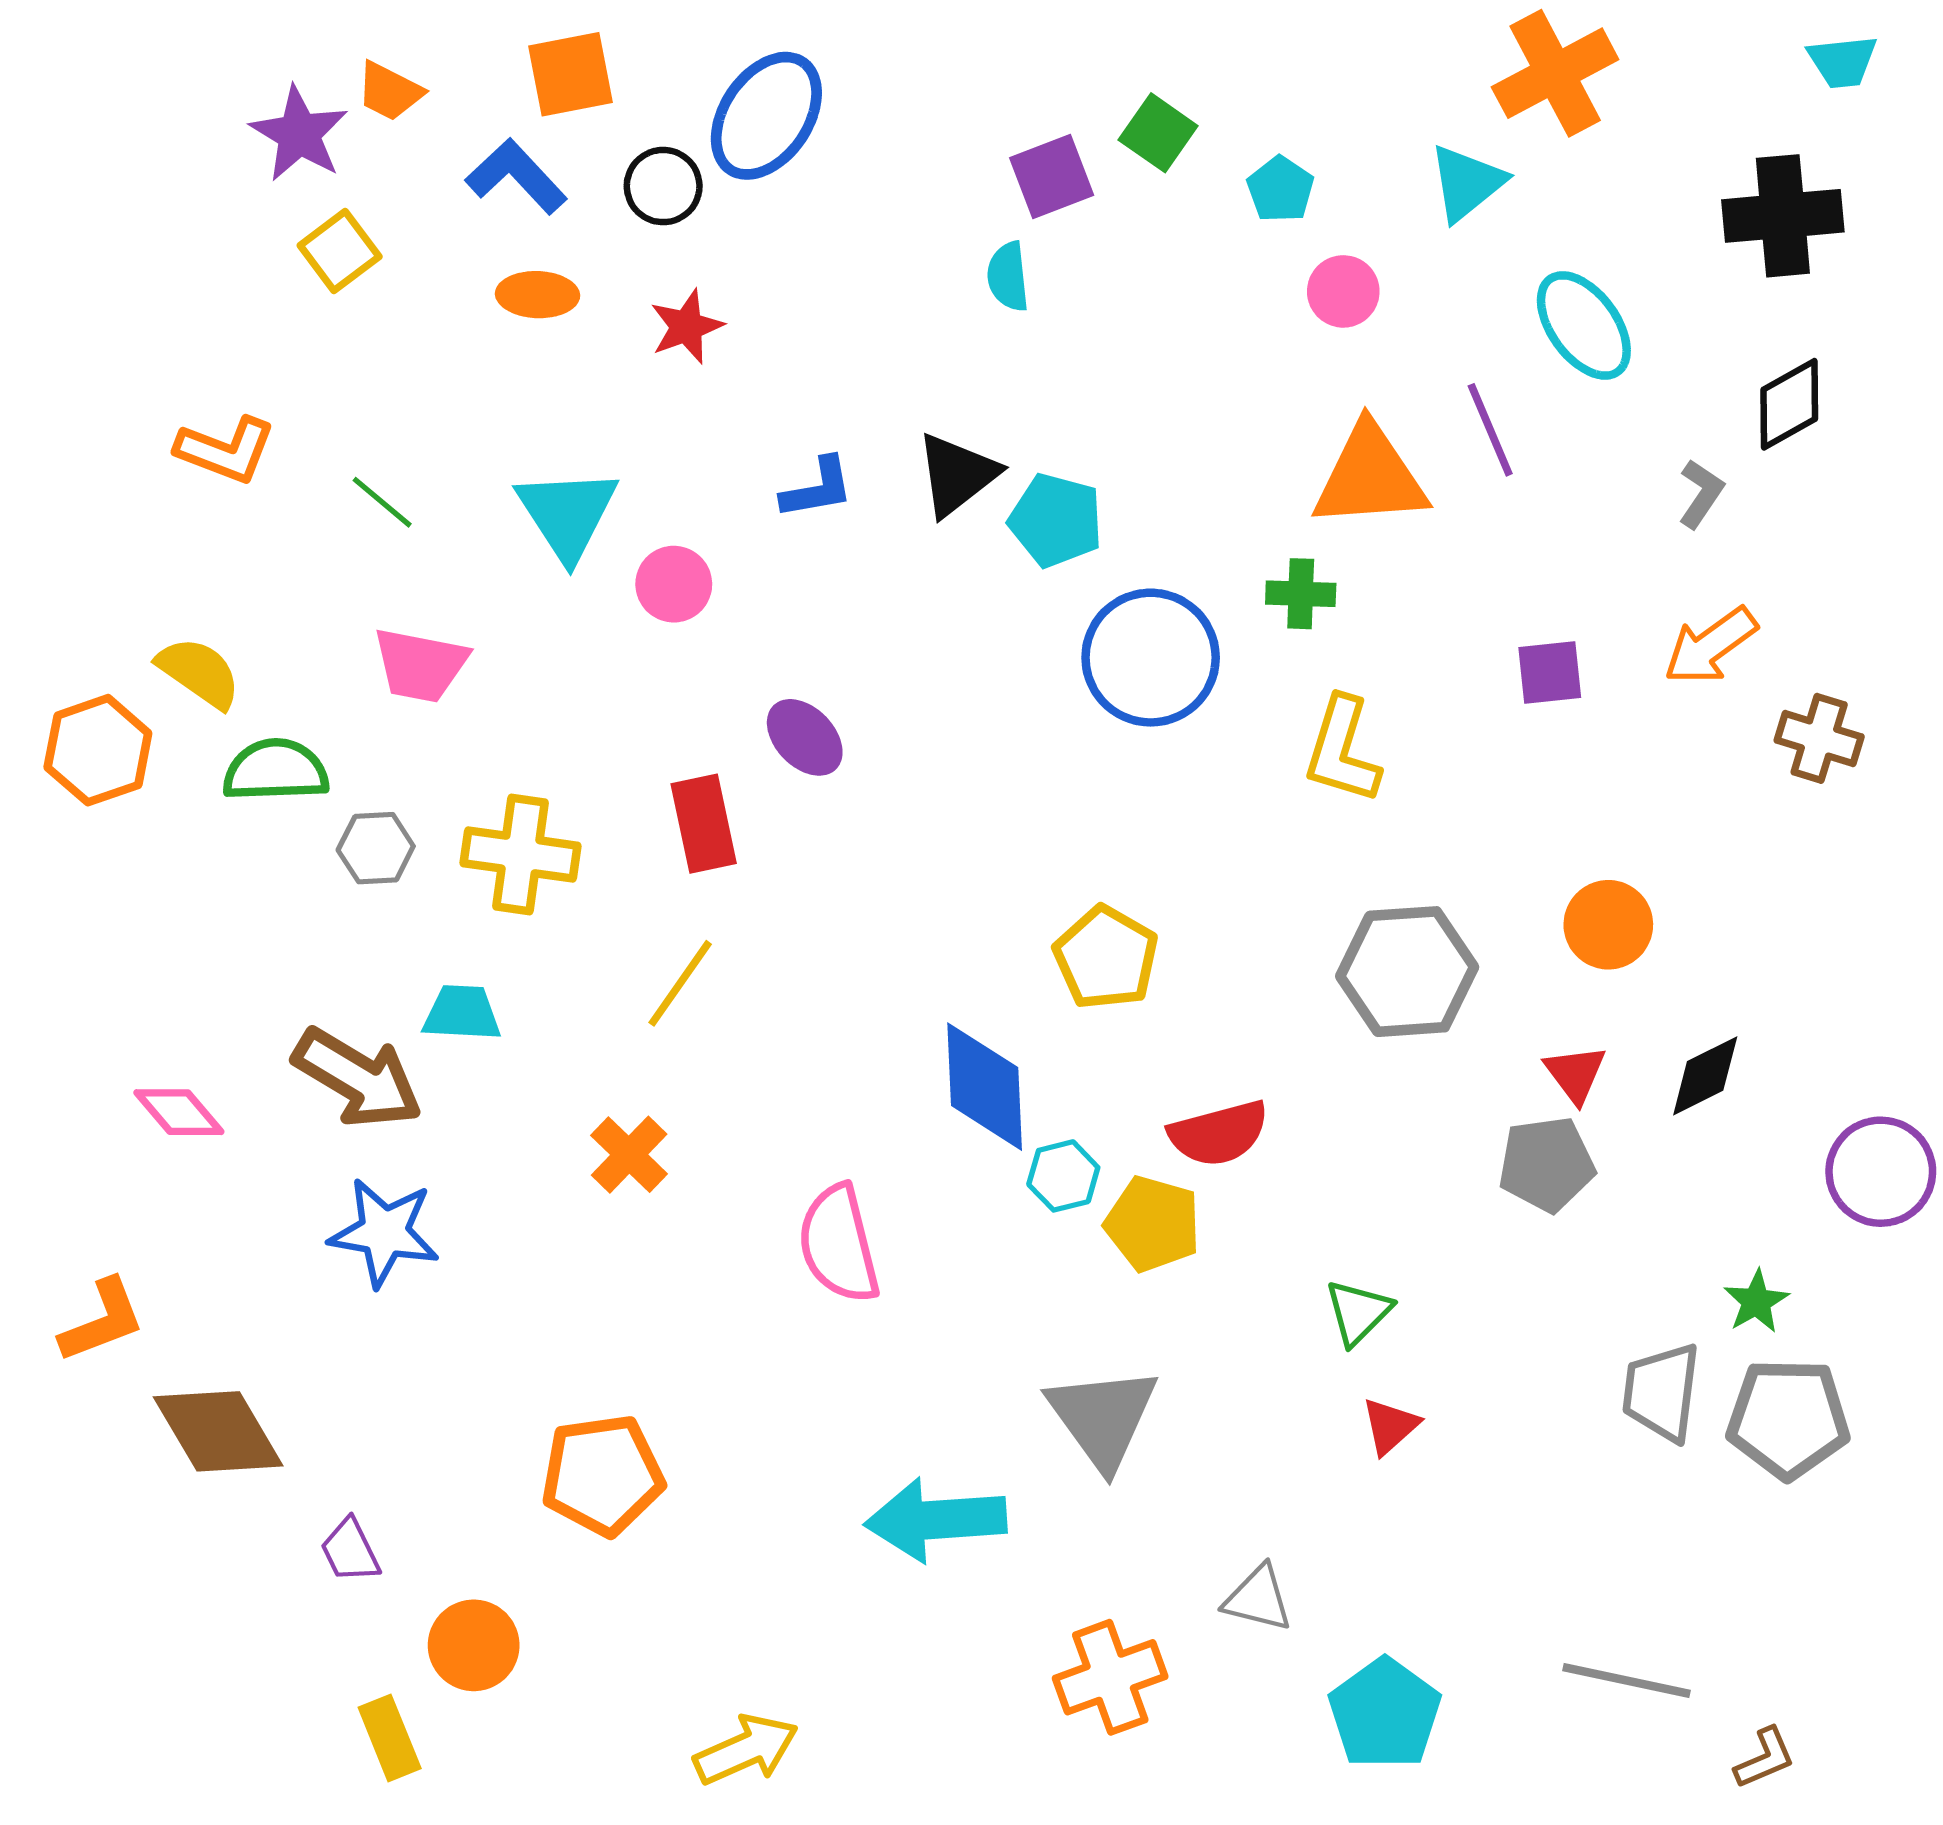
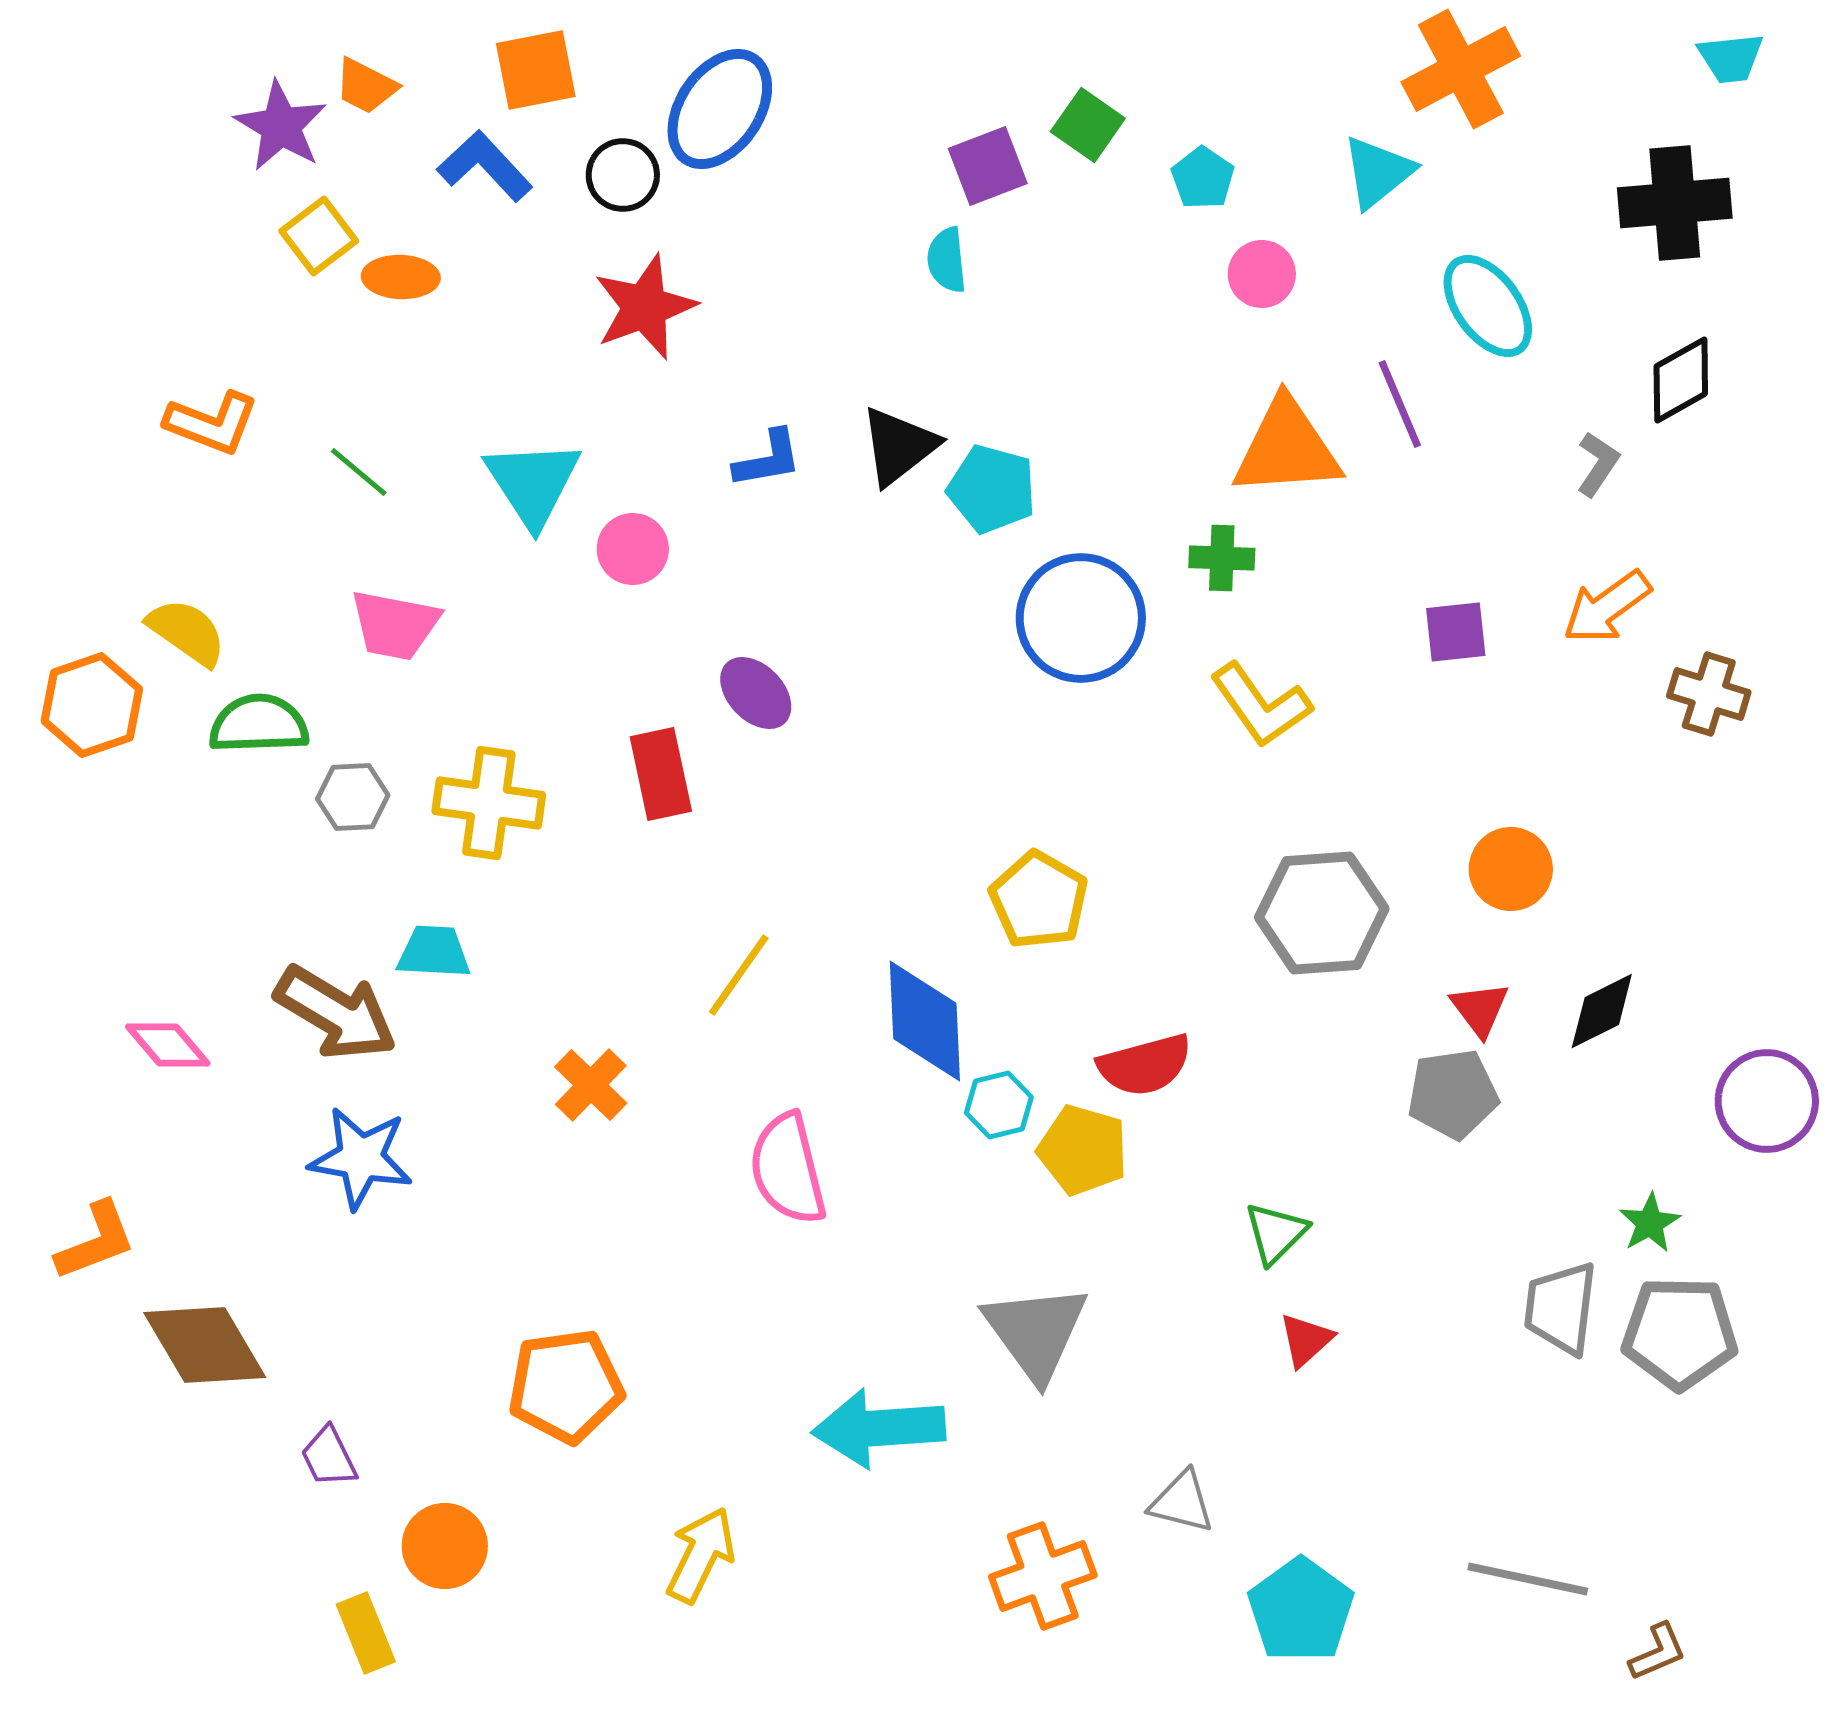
orange ellipse: (538, 295) -> (401, 277), moved
red star: (687, 327) -> (645, 307), size x1.5
yellow L-shape: (1342, 750) -> (1261, 705), turned -52
yellow line: (680, 983) -> (739, 975), moved
yellow arrow: (746, 1750) -> (701, 1555), moved, turned -40

